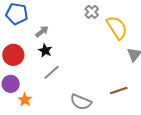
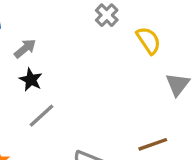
yellow semicircle: (117, 28) -> (149, 40), size x0.7

